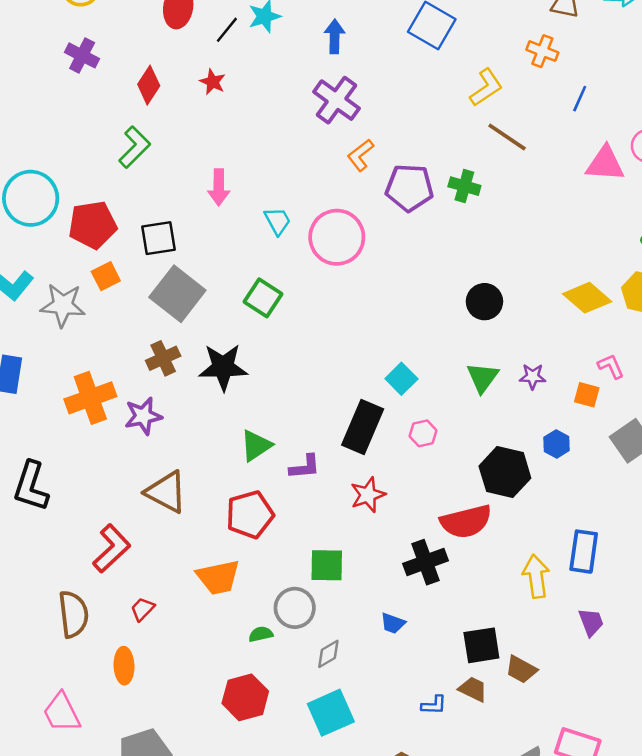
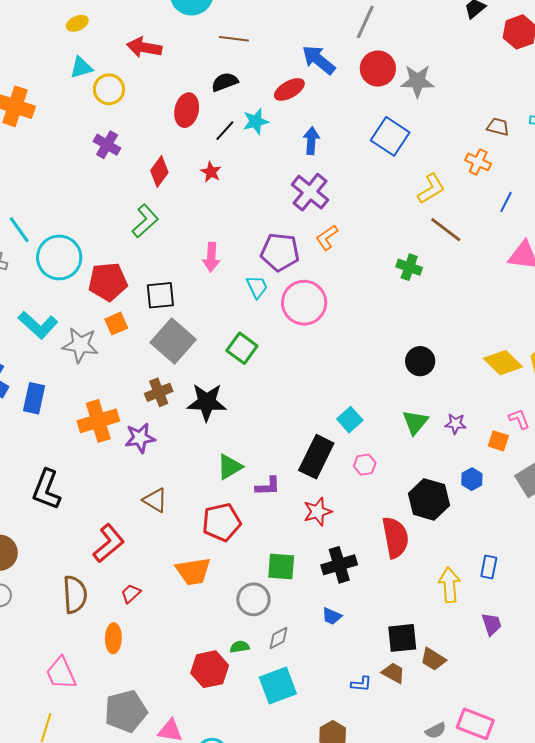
purple pentagon: (409, 188) -> (280, 252), moved
brown triangle: (166, 492) -> (155, 500), size x0.7
red semicircle: (466, 522) -> (395, 537), turned -90
blue rectangle: (584, 552) -> (489, 567), size x0.7
black cross: (425, 562) -> (339, 565), moved
green semicircle: (261, 634) -> (240, 647), moved

